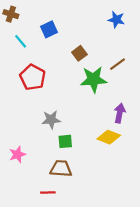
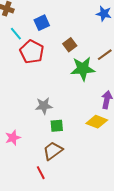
red pentagon: (33, 77) -> (32, 52), moved
brown trapezoid: (61, 169) -> (53, 151), turned -40
red line: (48, 193) -> (41, 173), turned 64

